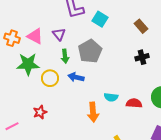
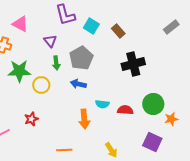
brown rectangle: (141, 26) -> (118, 31), moved
pink triangle: (35, 36) -> (20, 24), moved
black cross: (142, 57) -> (133, 64), size x1.6
blue arrow: (76, 77) -> (78, 84), moved

